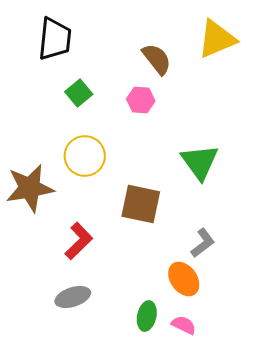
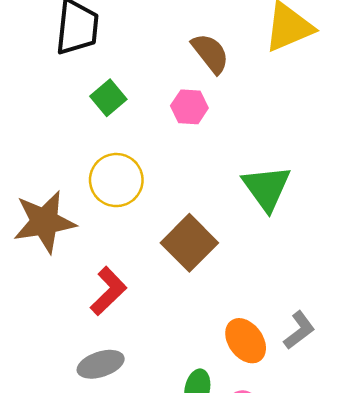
brown square: (141, 204) -> (189, 243), turned 33
gray L-shape: (203, 243) -> (299, 330), moved

